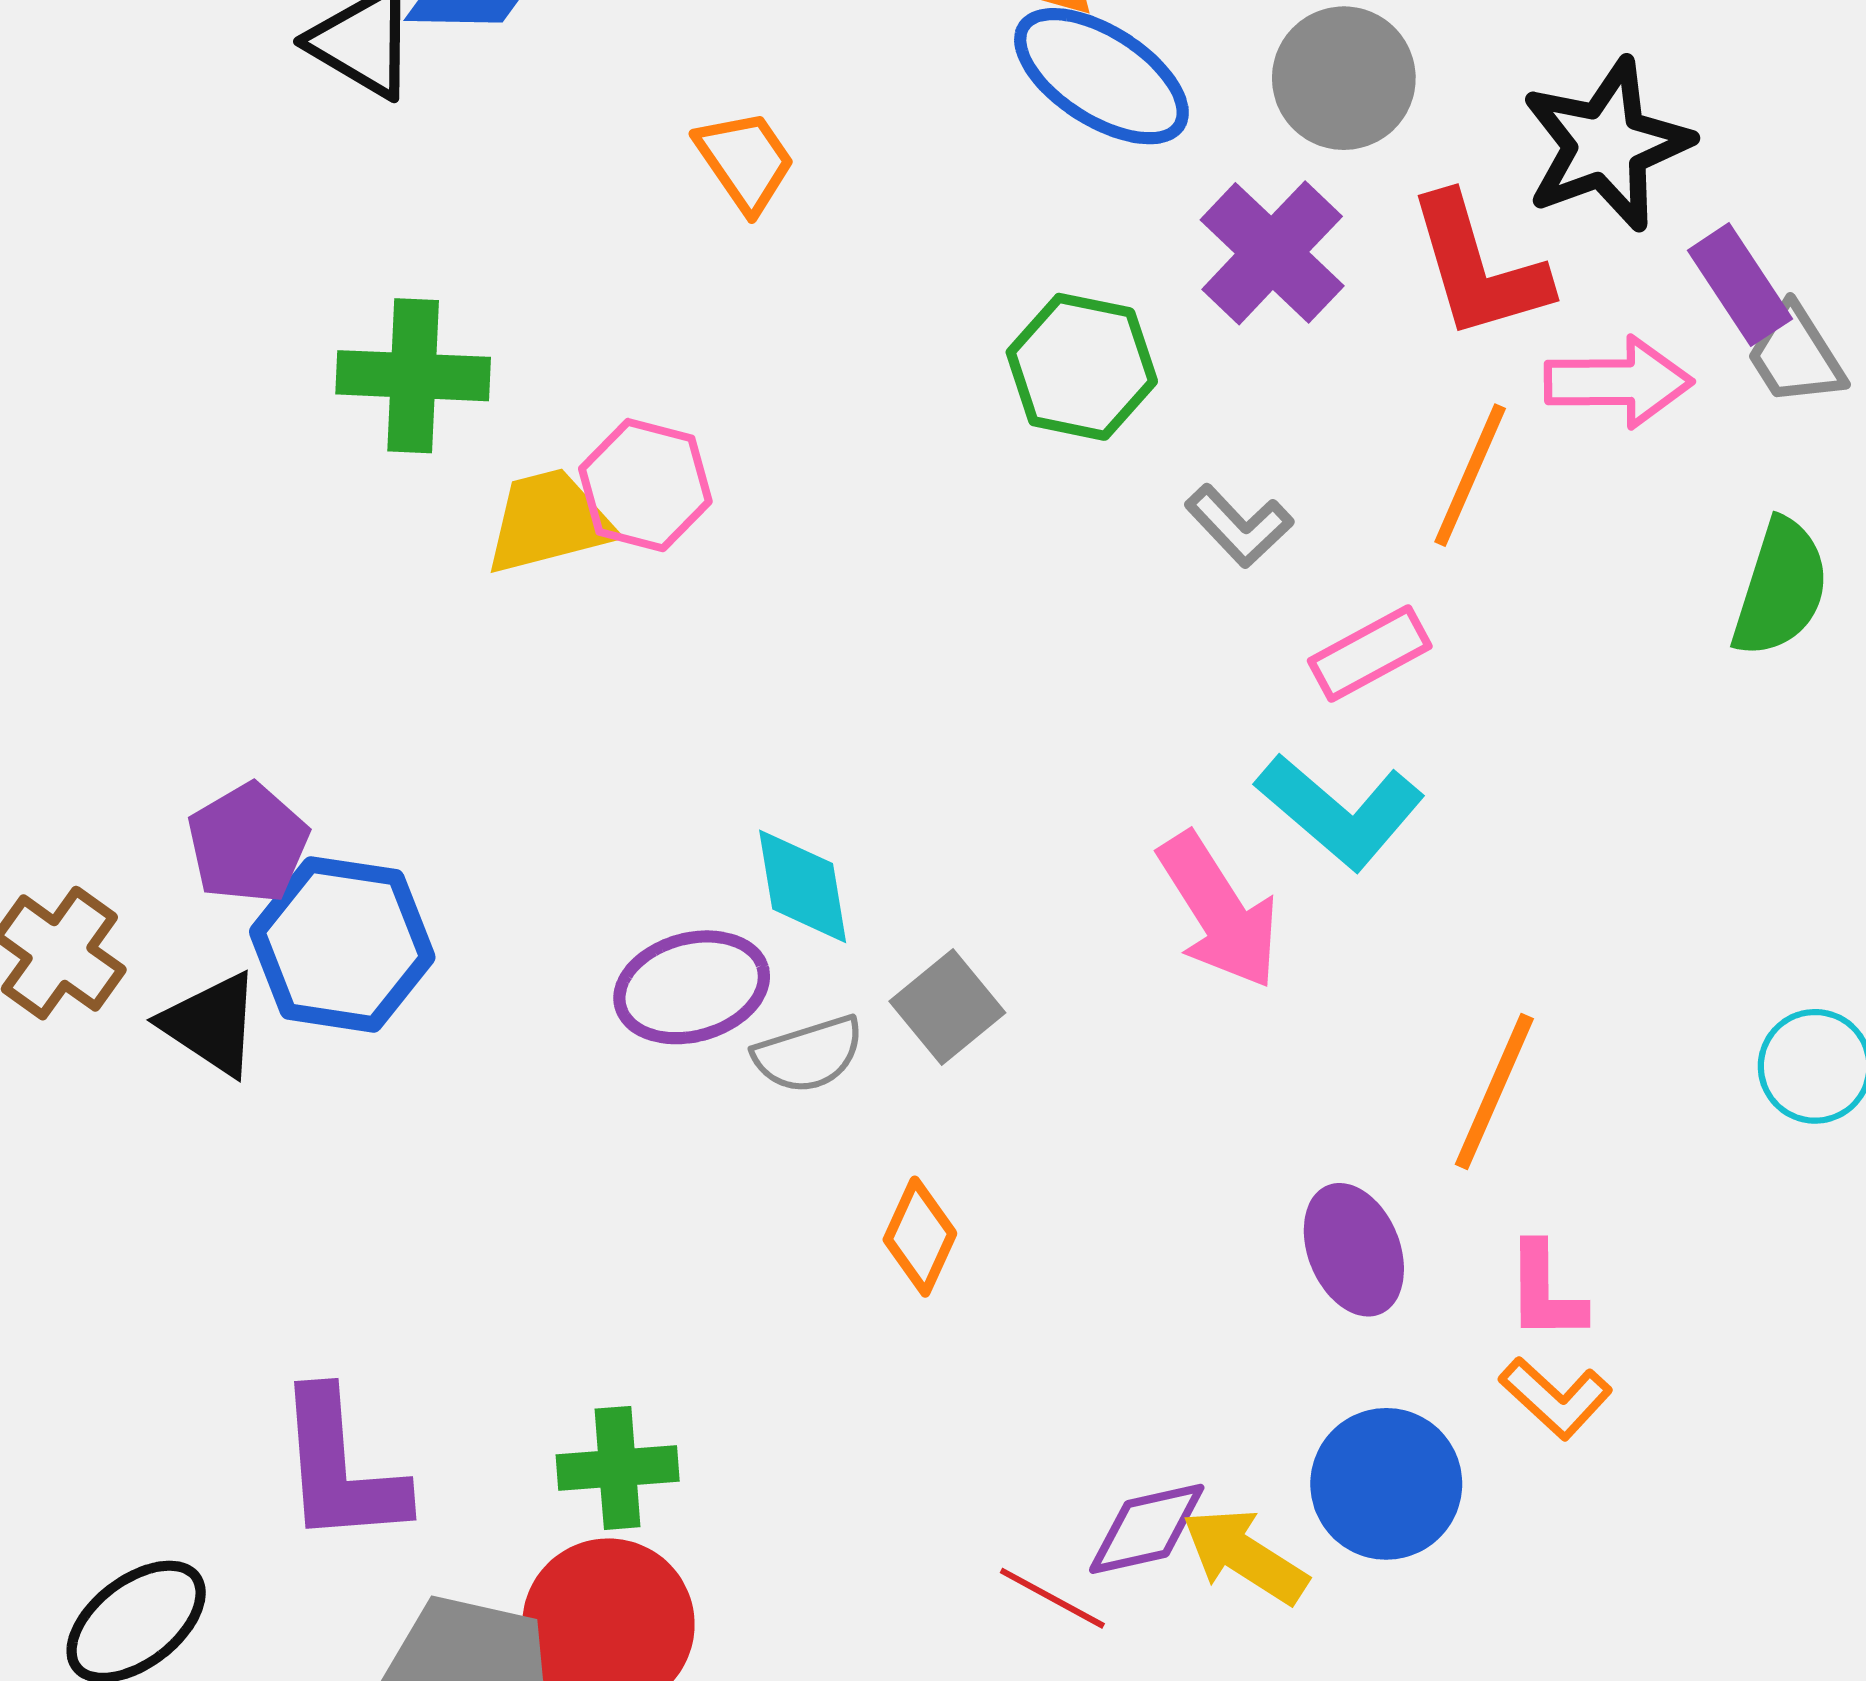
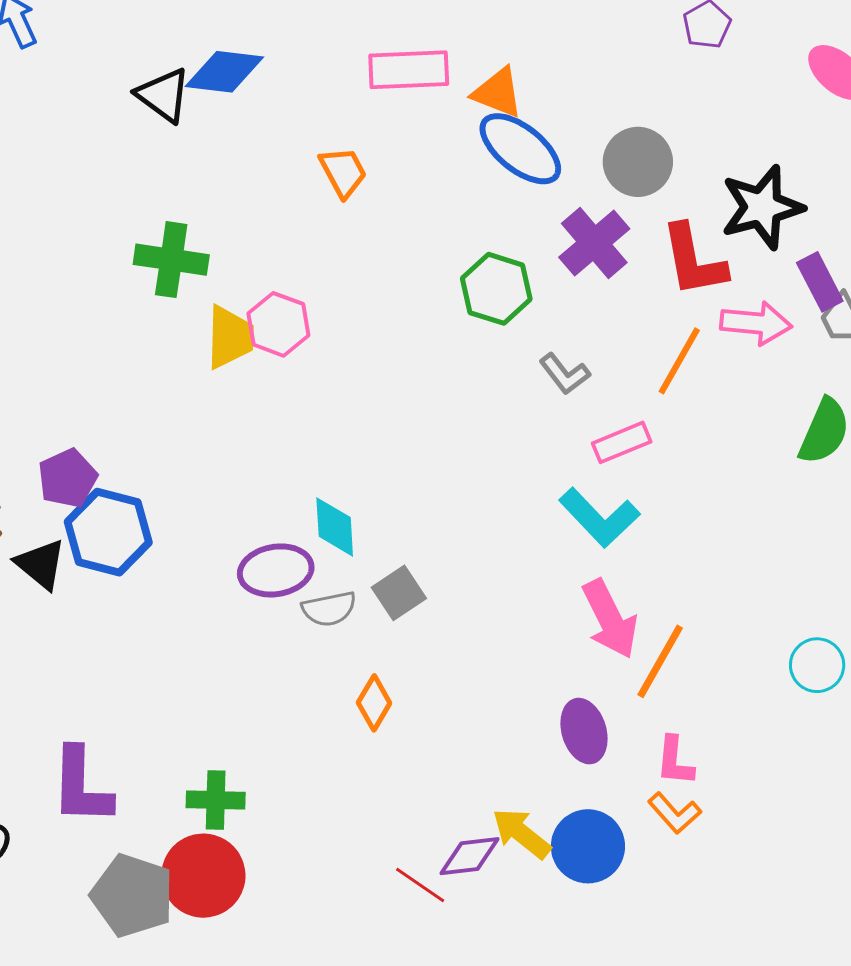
yellow trapezoid: (549, 522) -> (230, 337), turned 100
pink arrow: (1219, 911) -> (610, 619), moved
yellow arrow: (1245, 1556) -> (521, 833), moved

